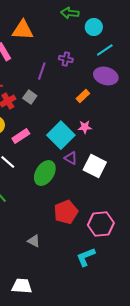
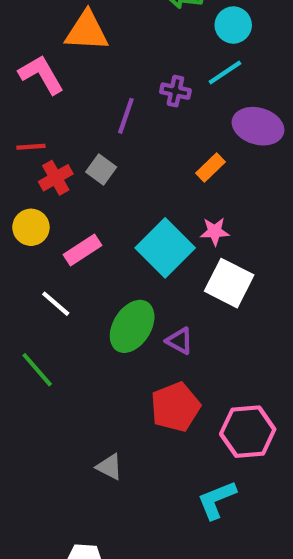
cyan line: (105, 50) -> (225, 72), moved
purple triangle: (71, 158) -> (180, 341), moved
white square: (95, 166) -> (229, 283), moved

